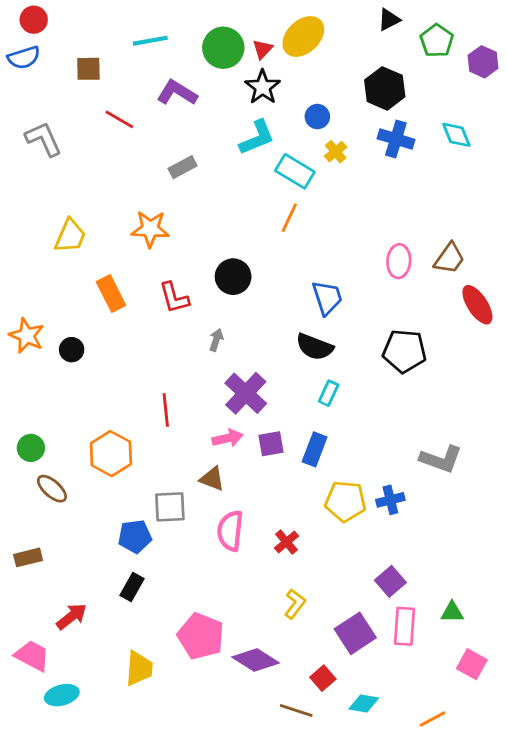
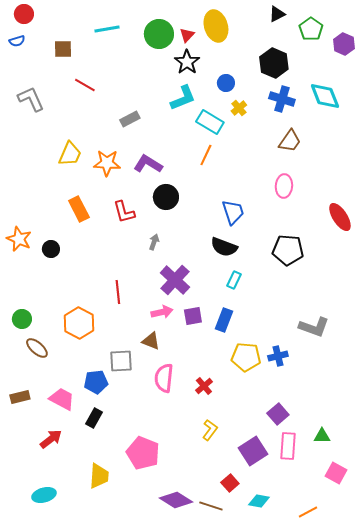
yellow ellipse: (303, 37) -> (216, 26), turned -64
blue semicircle: (24, 58) -> (17, 41), size x0.7
purple L-shape: (177, 93) -> (148, 164), moved
cyan diamond: (456, 135) -> (325, 96), size x1.4
yellow trapezoid: (70, 236) -> (70, 154), moved
brown trapezoid: (449, 258) -> (290, 141), moved
pink trapezoid: (32, 656) -> (62, 399), moved
purple diamond: (256, 660) -> (176, 500), moved

